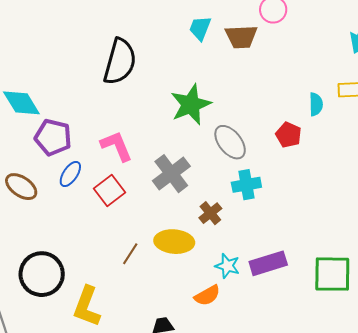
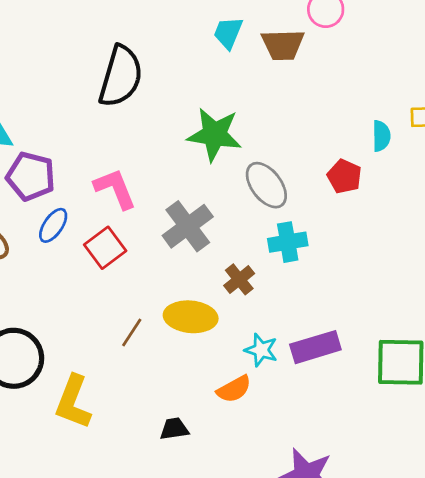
green star: (191, 105) -> (215, 134), turned 30

